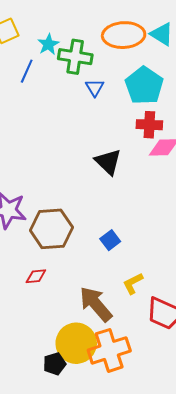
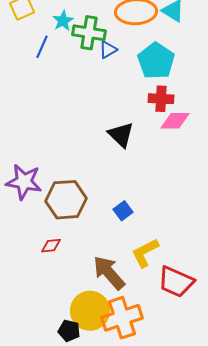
blue triangle: (95, 88) -> (108, 50), moved, turned 30
yellow L-shape: (133, 283) -> (145, 253), size x1.4
black pentagon: (55, 364) -> (69, 331), turned 30

